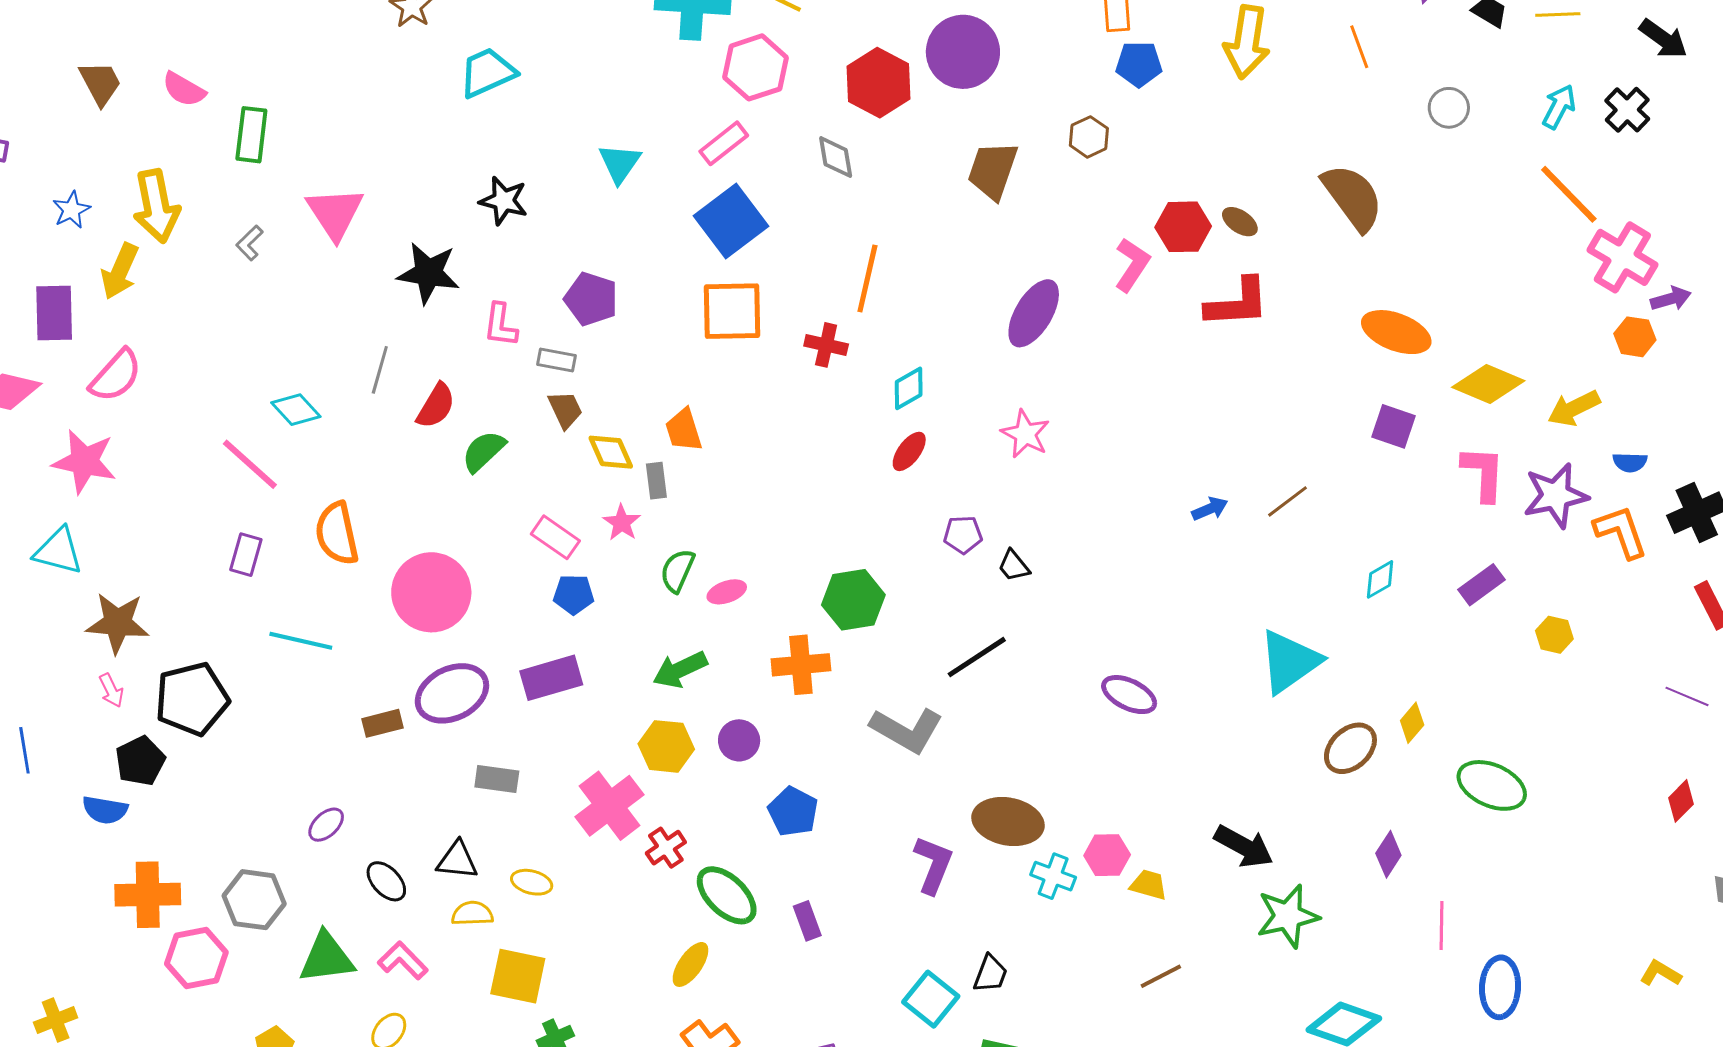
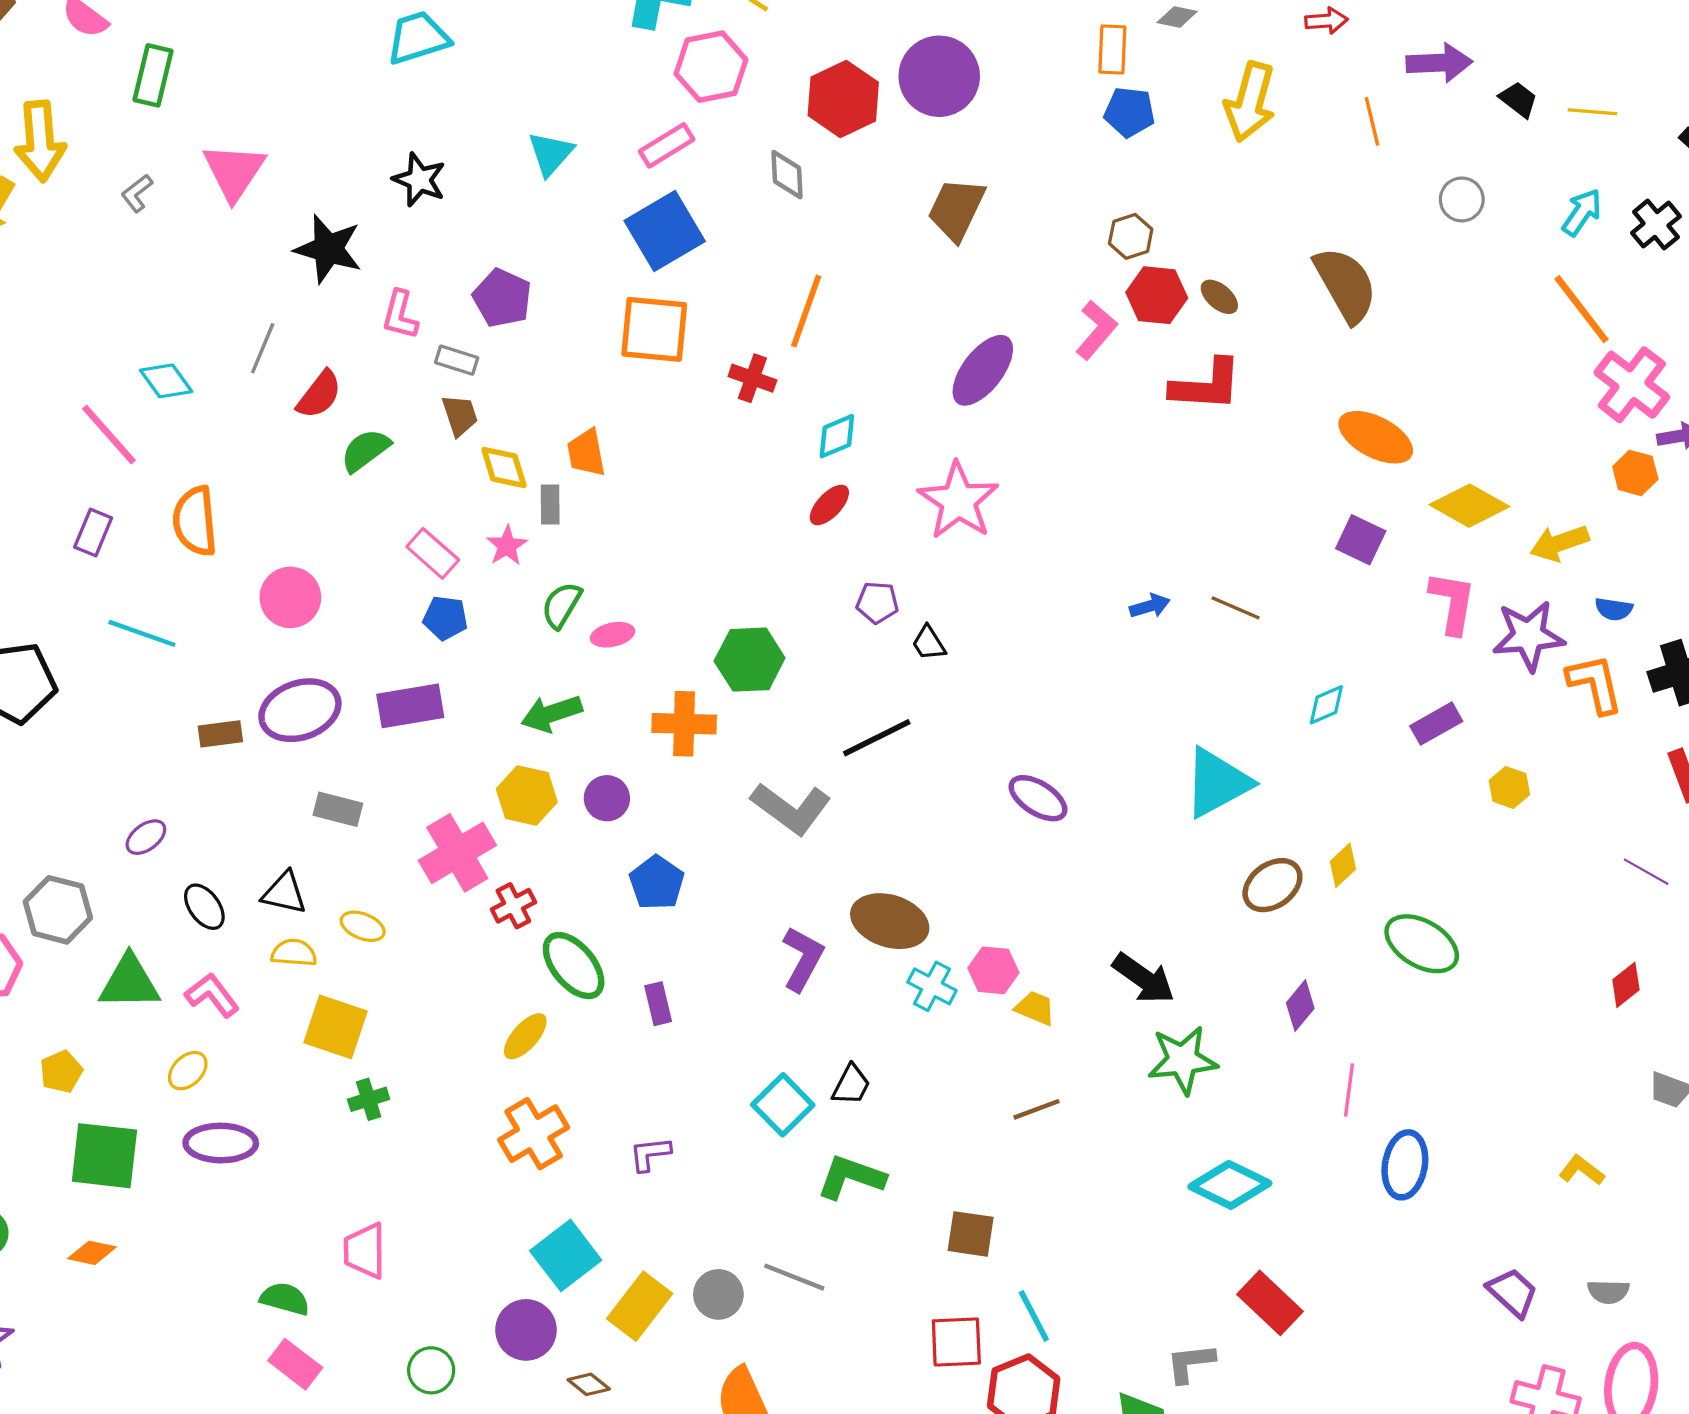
brown hexagon: (1089, 137) -> (1131, 236), moved
pink star: (1025, 434) -> (958, 501), size x1.5
brown line: (1288, 501) -> (1236, 608), turned 54
pink circle: (431, 592) -> (290, 597), size x0.7

